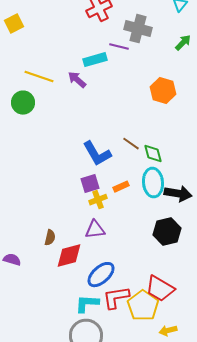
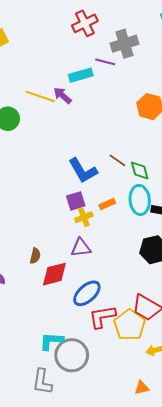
gray cross: (138, 29) -> (124, 44), turned -32
yellow line: (39, 77) -> (40, 96), moved
cyan L-shape: (87, 304) -> (51, 341), moved

